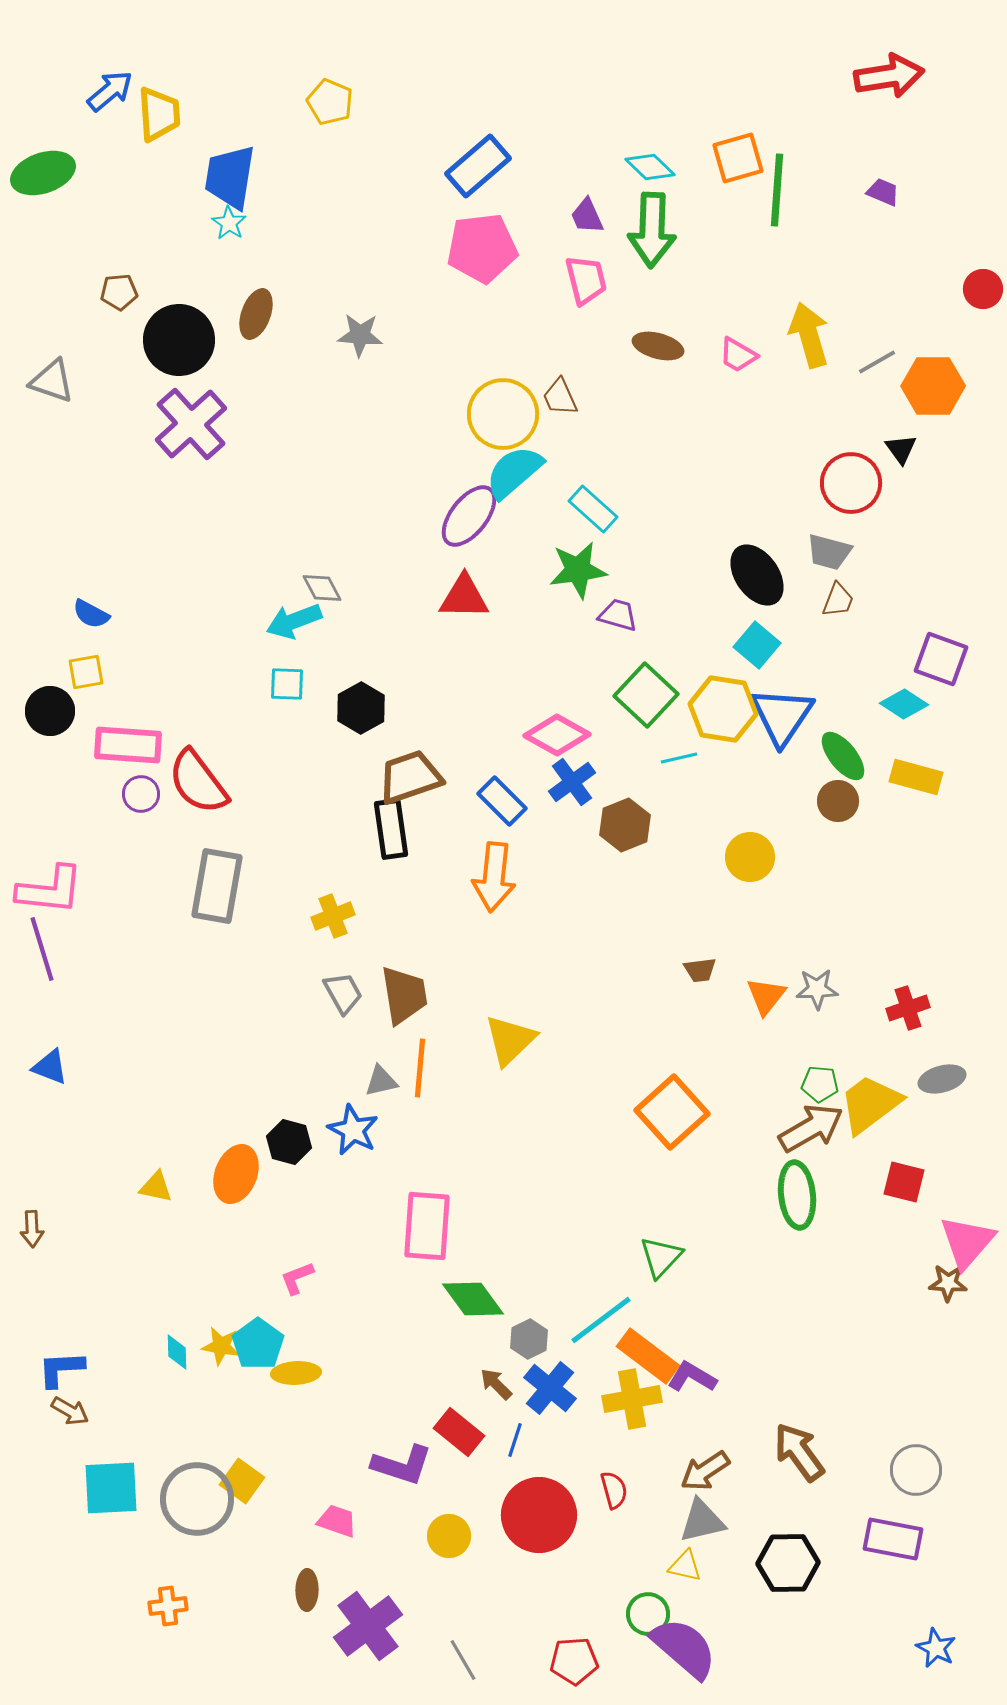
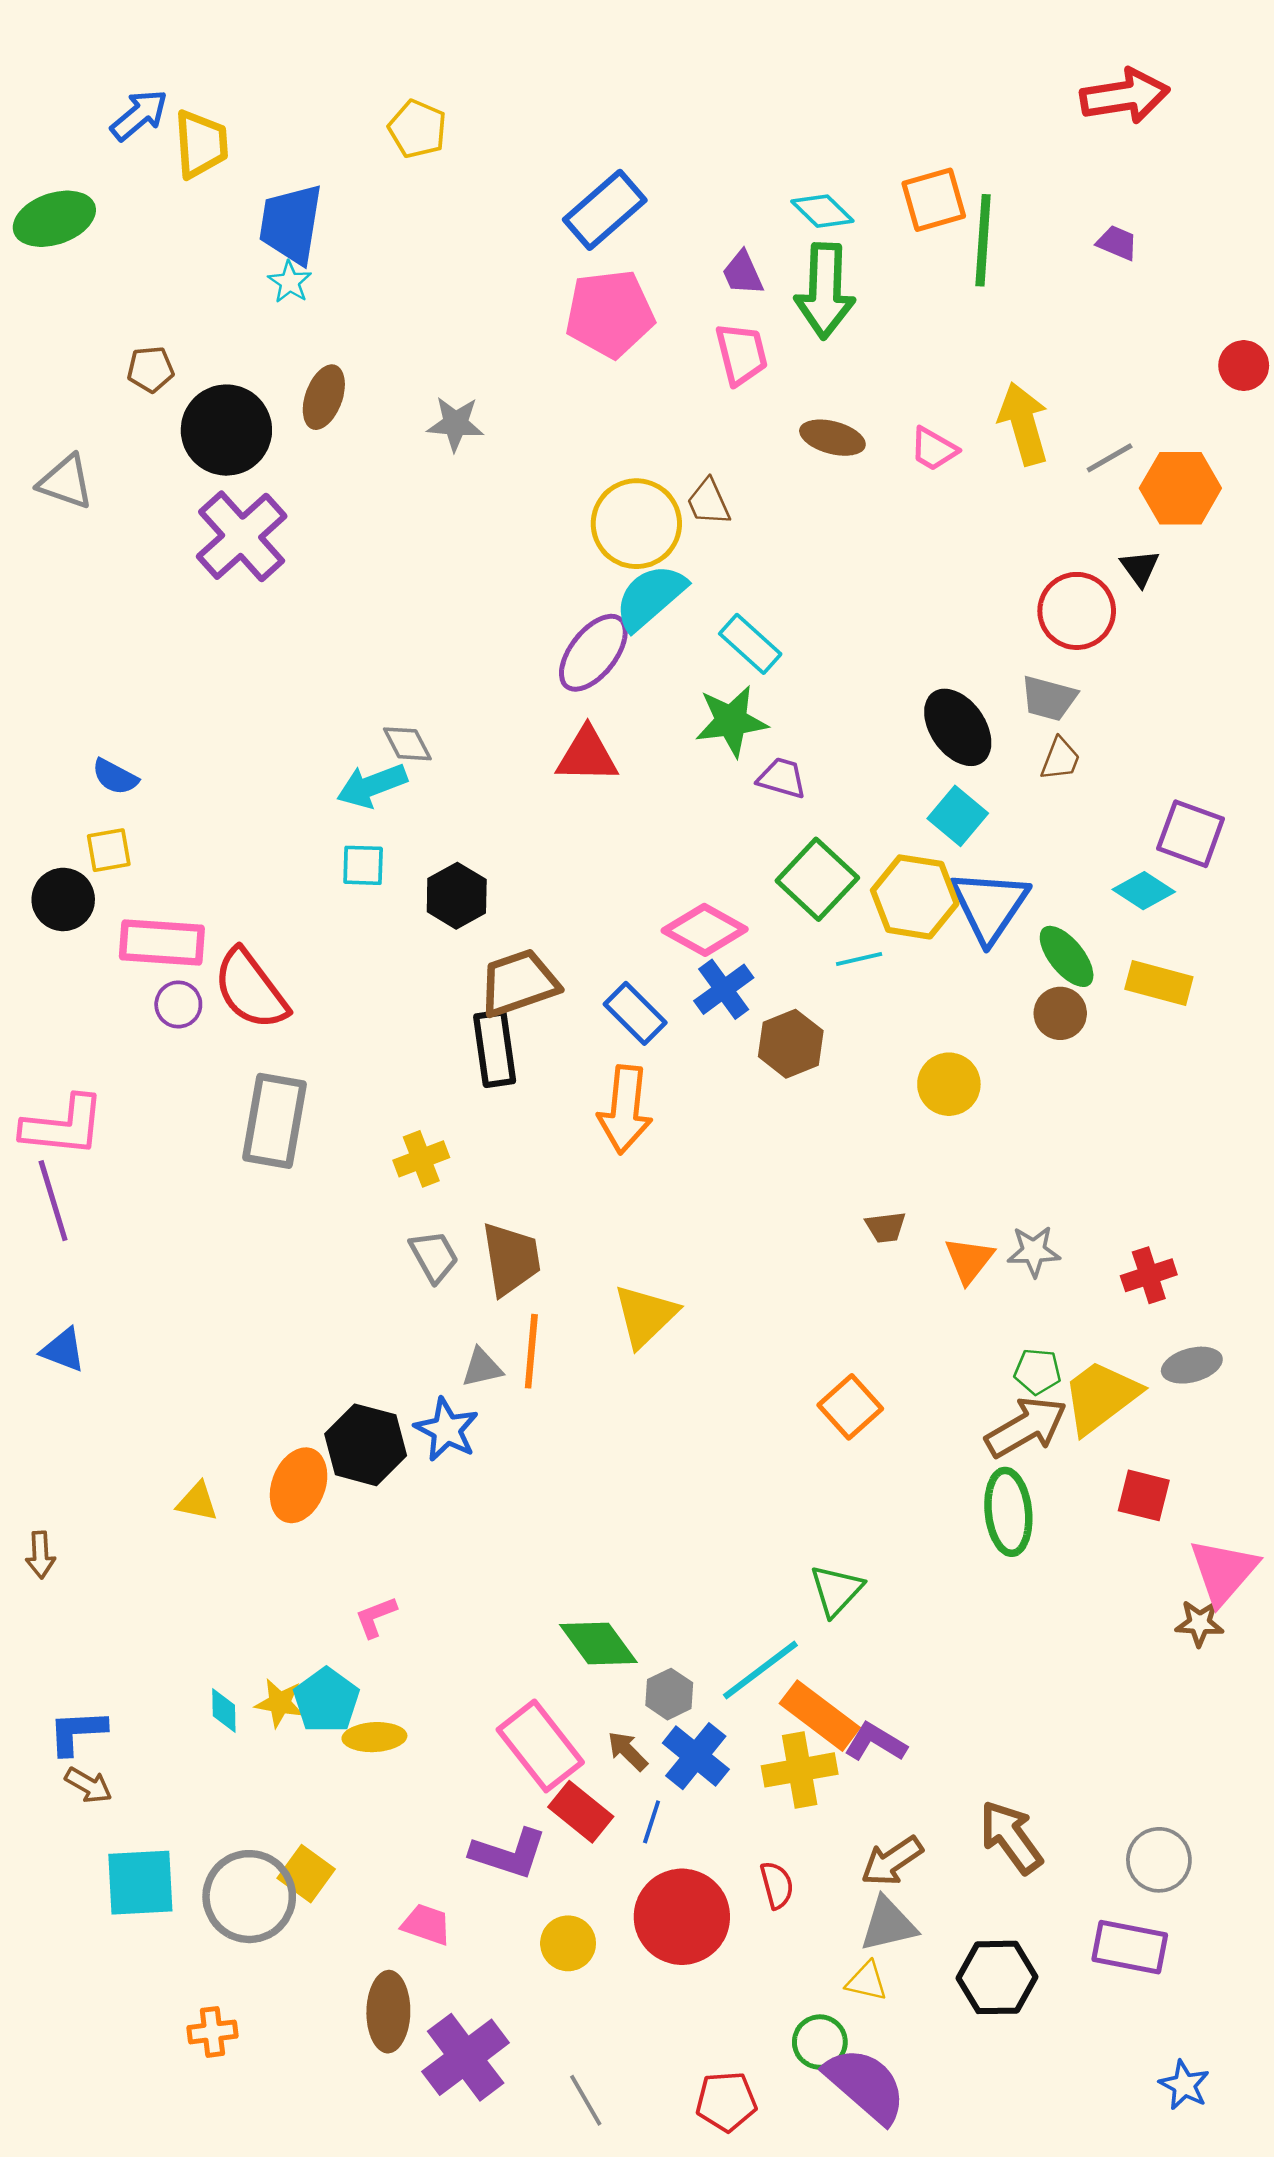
orange square: (672, 1112) -> (850, 1407), size x0.7
black hexagon: (289, 1142) -> (366, 1445), size x1.4
pink rectangle: (427, 1226) -> (540, 1746), moved, turned -42
brown ellipse: (307, 1590) -> (388, 2012), size x1.5

